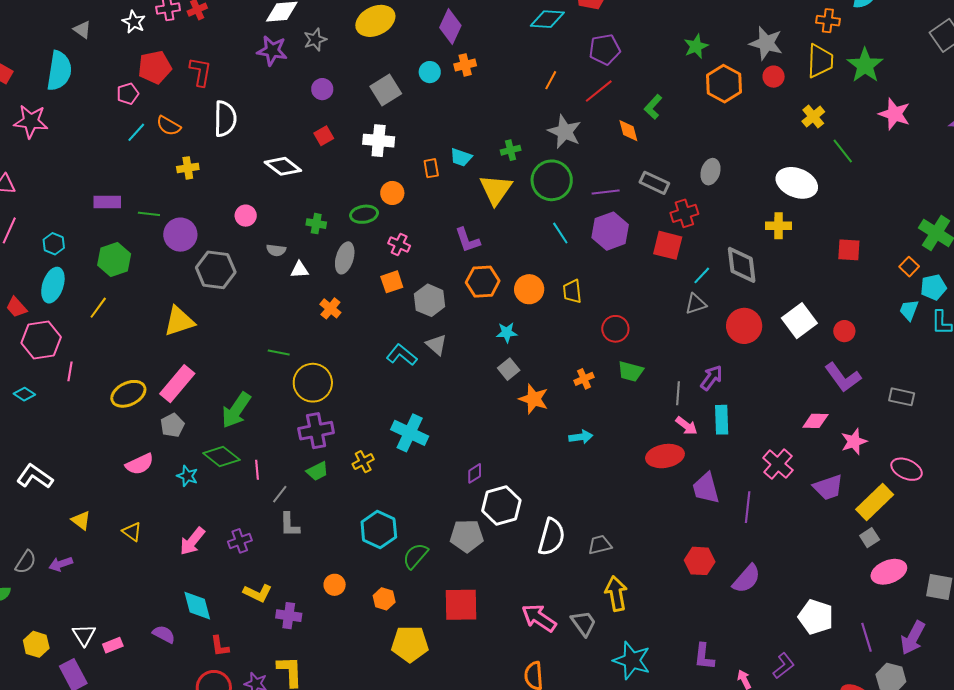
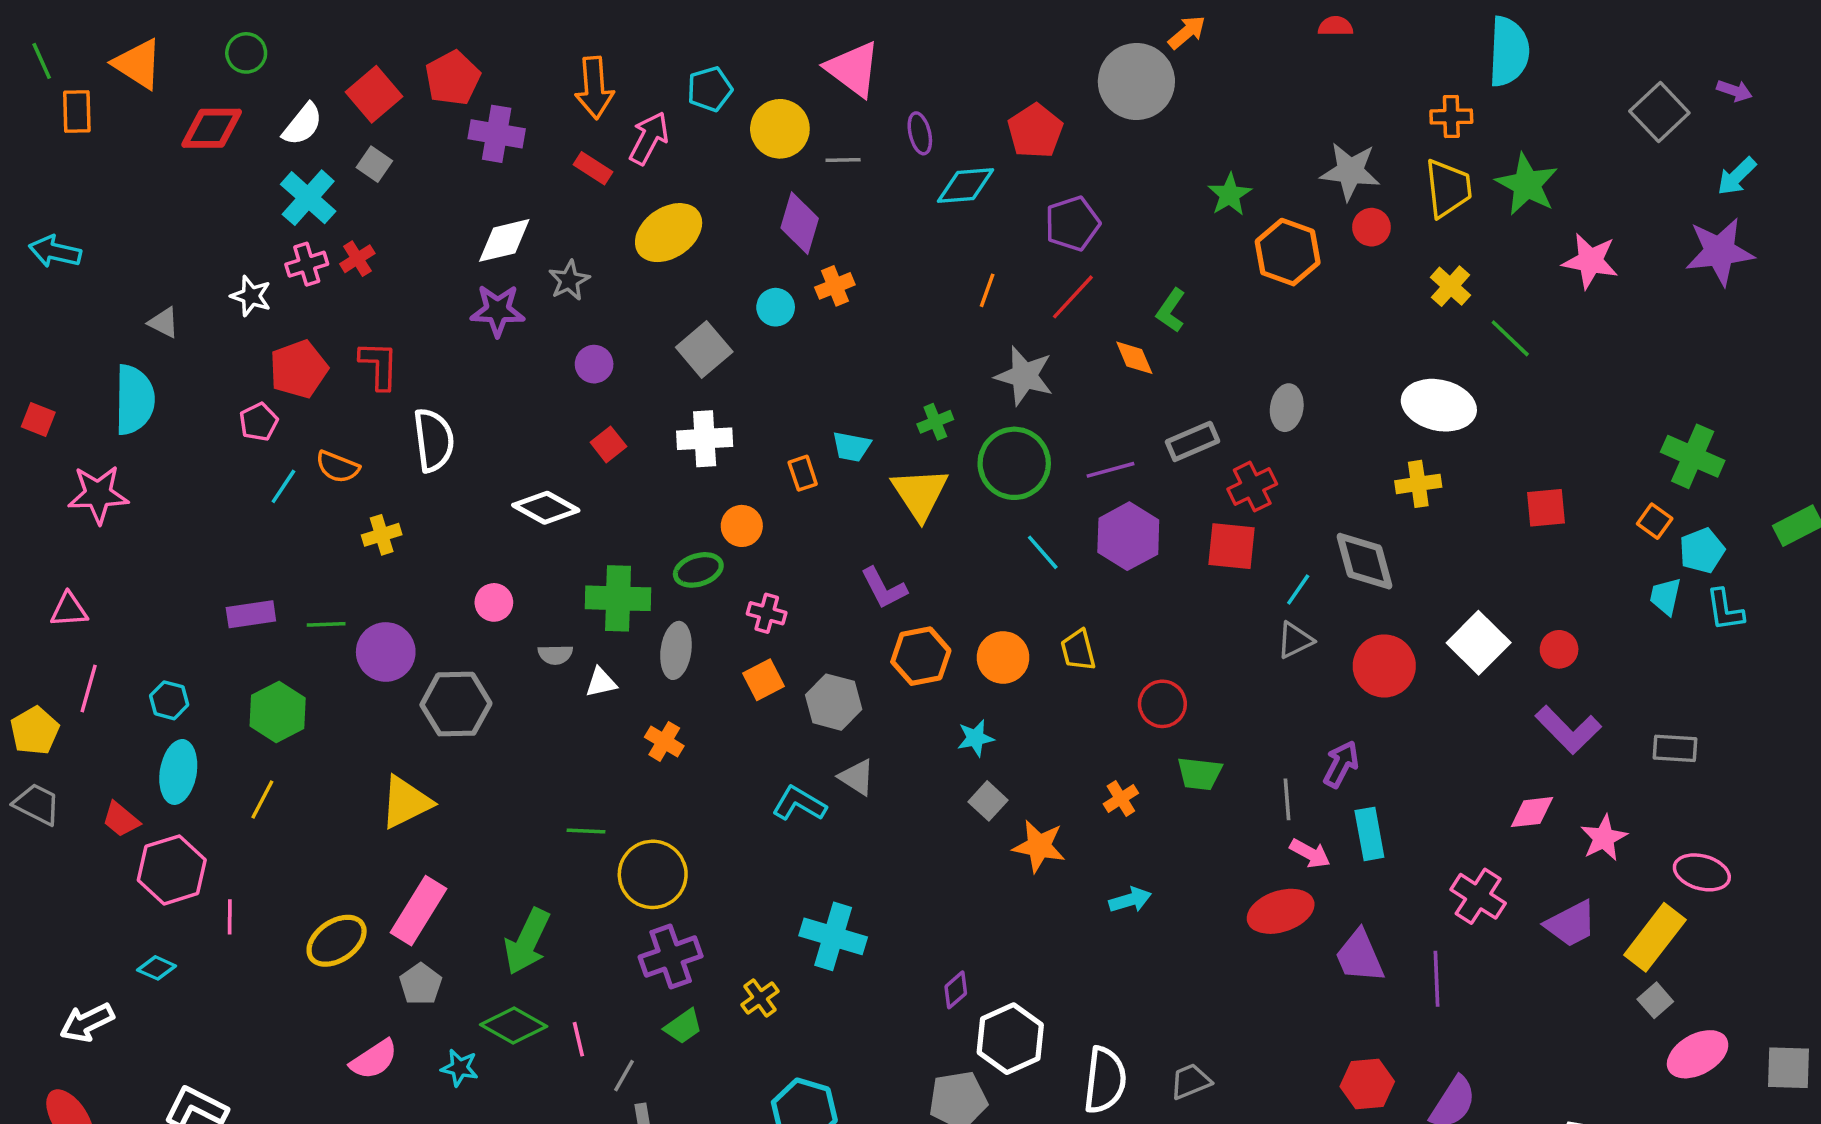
gray rectangle: (654, 183) -> (1192, 441), turned -40
green cross: (316, 224) -> (618, 598), size x1.8

